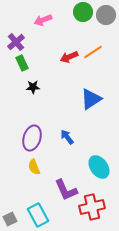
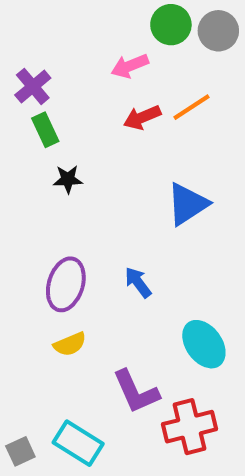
pink arrow: (43, 20) -> (130, 66), moved
yellow semicircle: (34, 167) -> (70, 344), turned -91
cyan rectangle: (38, 215) -> (78, 443), turned -30

